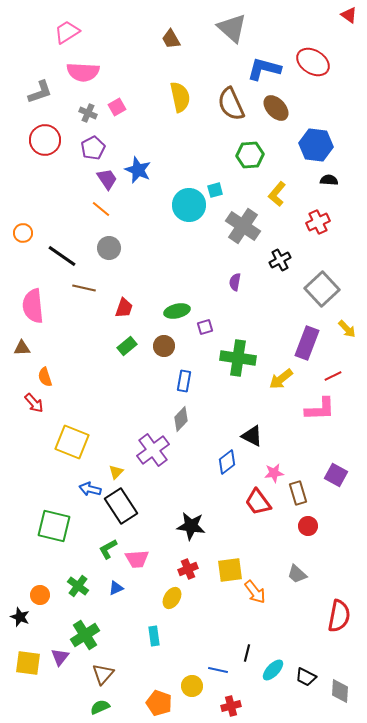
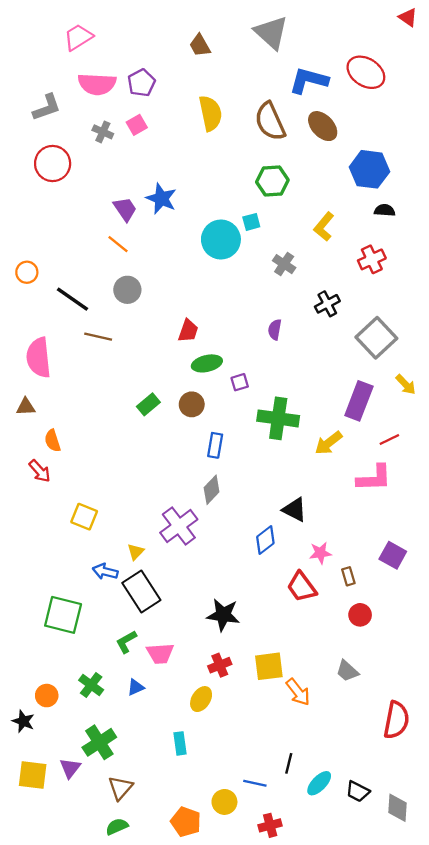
purple pentagon: (93, 148) -> (141, 83), moved
green hexagon: (250, 155) -> (272, 181), moved
gray cross: (243, 226) -> (284, 264), size x0.6
red trapezoid: (124, 308) -> (188, 331), moved
yellow square: (72, 442) -> (84, 517), size x0.7
brown rectangle: (298, 493) -> (348, 576), size x0.7

